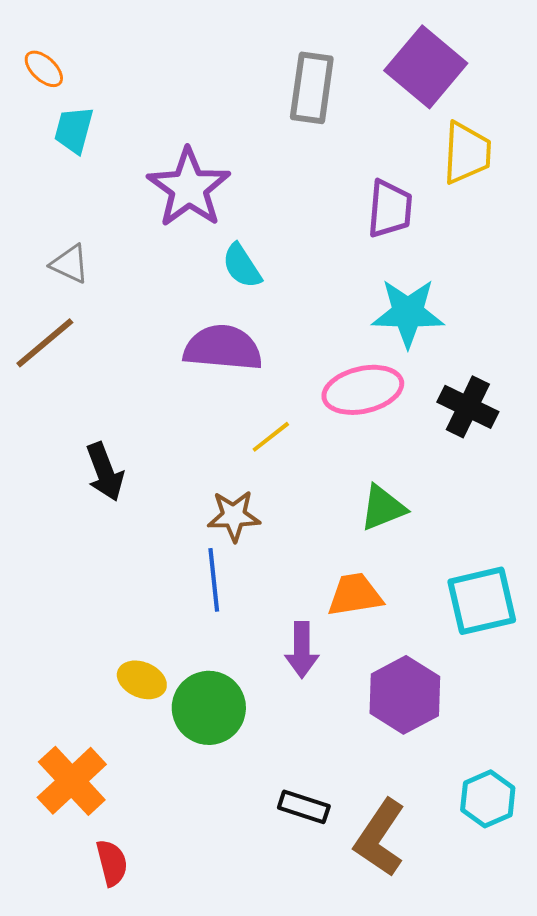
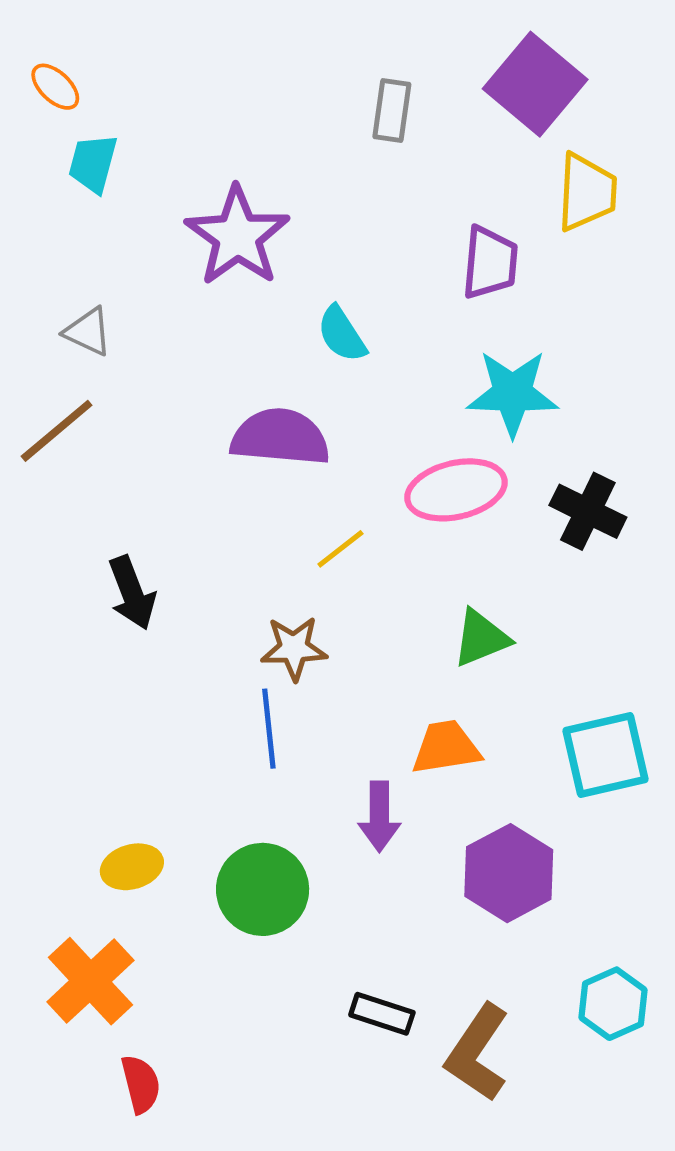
gray rectangle: (312, 88) -> (392, 111), size x0.7
cyan semicircle: (242, 266) -> (342, 334), moved
yellow ellipse: (142, 680) -> (132, 867), moved, turned -39

